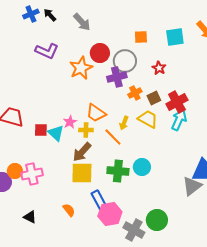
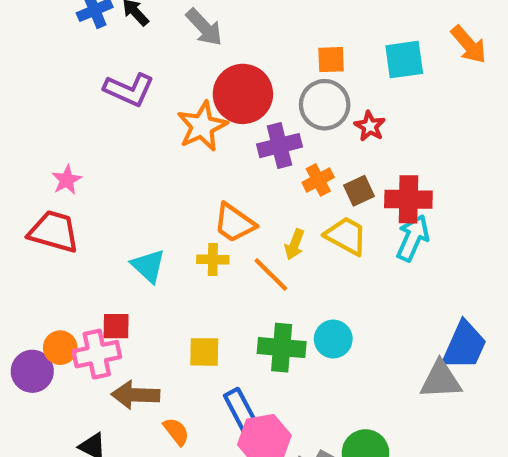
red circle: (100, 53) -> (243, 94), size x1.4
gray circle: (125, 61) -> (325, 105), moved
red cross: (177, 102) -> (408, 199), turned 30
pink star: (70, 122) -> (67, 180), moved
red square: (41, 130) -> (116, 326), moved
brown arrow: (82, 152) -> (135, 395), moved, turned 50
yellow square: (82, 173) -> (204, 352), size x0.7
gray triangle: (192, 186) -> (441, 380), turned 35

